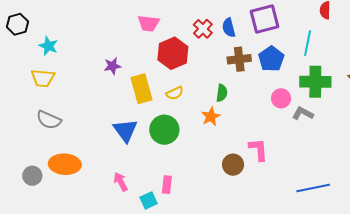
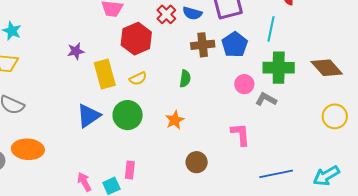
blue semicircle: (229, 28) -> (192, 13), turned -60
orange star: (211, 117) -> (175, 120), moved
blue triangle: (125, 130) -> (89, 116), turned 32
pink L-shape: (258, 149) -> (240, 134), moved
brown circle: (233, 165) -> (197, 162), moved
pink arrow: (121, 182) -> (84, 182), moved

